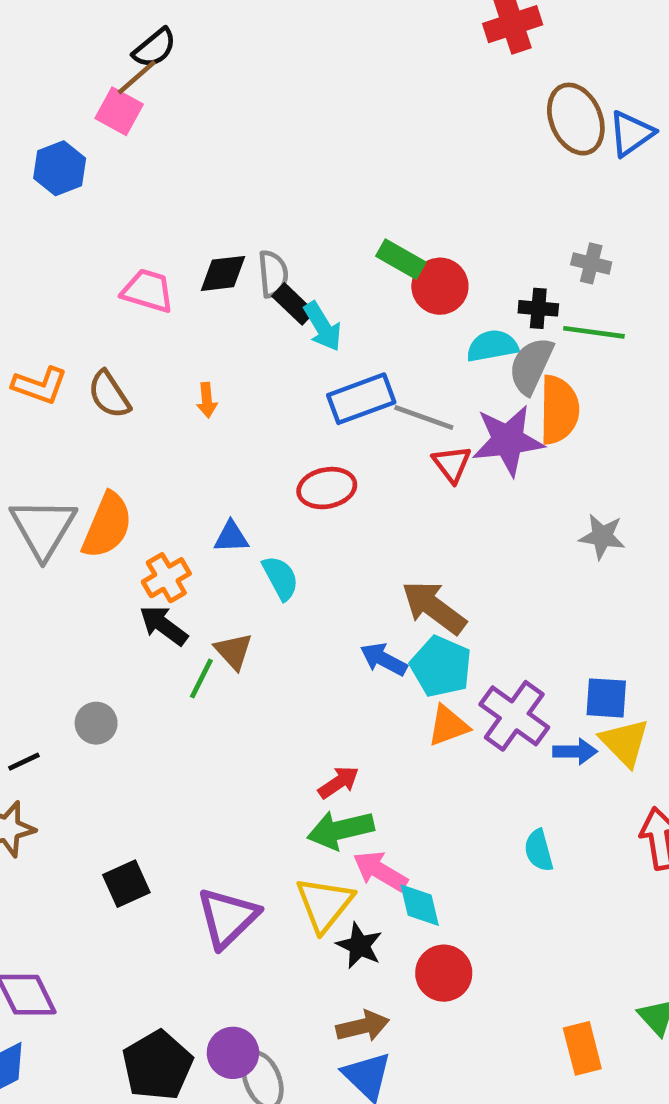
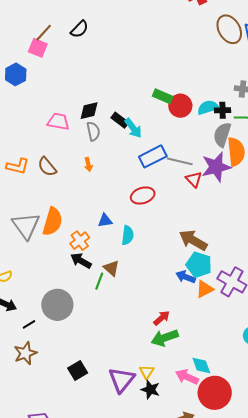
black semicircle: (155, 48) -> (79, 29), moved
gray semicircle: (273, 274) -> (93, 131), moved
cyan semicircle: (492, 346) -> (208, 107), moved
cyan semicircle: (280, 578) -> (128, 235), turned 42
blue arrow: (384, 659) -> (186, 277), moved
gray circle: (96, 723) -> (57, 305), size x1.8
pink arrow: (380, 871) -> (187, 377), moved
yellow triangle: (324, 904) -> (147, 372), moved, size x0.6
black star: (359, 946) -> (150, 390), moved
red circle: (444, 973) -> (215, 393), size x1.4

